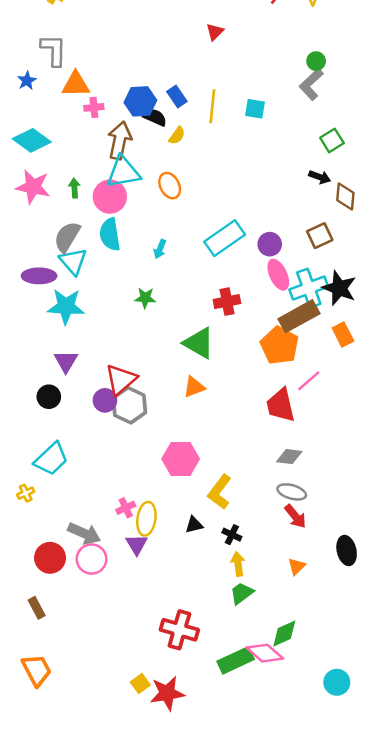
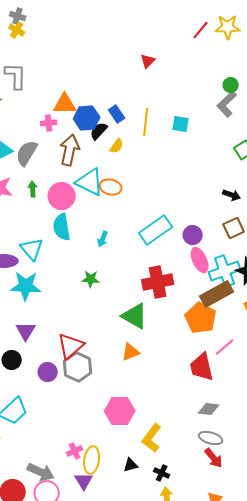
orange triangle: (76, 84) -> (65, 104), moved
black semicircle: (155, 117) -> (99, 131), turned -72
cyan triangle: (123, 172) -> (90, 182), moved, turned 36
black arrow: (320, 177) -> (232, 195), moved
orange ellipse: (170, 186) -> (111, 187), turned -50
gray semicircle: (67, 237) -> (27, 153), moved
red cross: (227, 302) -> (158, 282), size x1.4
purple circle: (105, 400) -> (48, 372), moved

